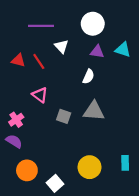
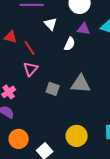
red line: (39, 61) -> (30, 48), moved
white semicircle: (88, 77) -> (70, 44), moved
pink triangle: (40, 95) -> (31, 69), turned 35

